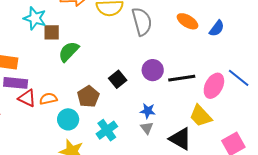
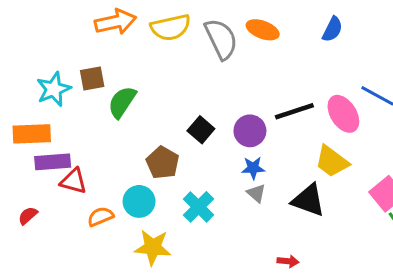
cyan star: (35, 18) -> (54, 89), moved, turned -30
orange ellipse: (188, 21) -> (263, 30), moved
purple circle: (153, 70) -> (250, 131), moved
pink ellipse: (214, 86) -> (343, 114), turned -50
orange semicircle: (48, 99) -> (101, 217), moved

